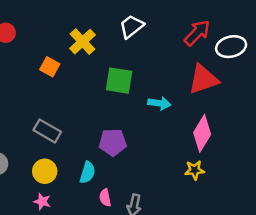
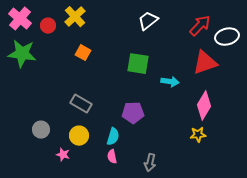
yellow cross: (82, 42) -> (75, 17), moved
pink semicircle: (105, 198) -> (112, 157), moved
pink star: (42, 201) -> (63, 155), moved

